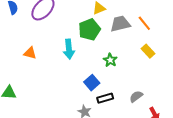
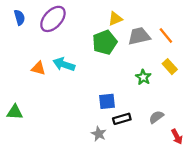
cyan arrow: (69, 49) -> (64, 64), moved, turned 114
green star: (110, 60) -> (143, 77), moved
blue square: (92, 83) -> (107, 101), turned 35

